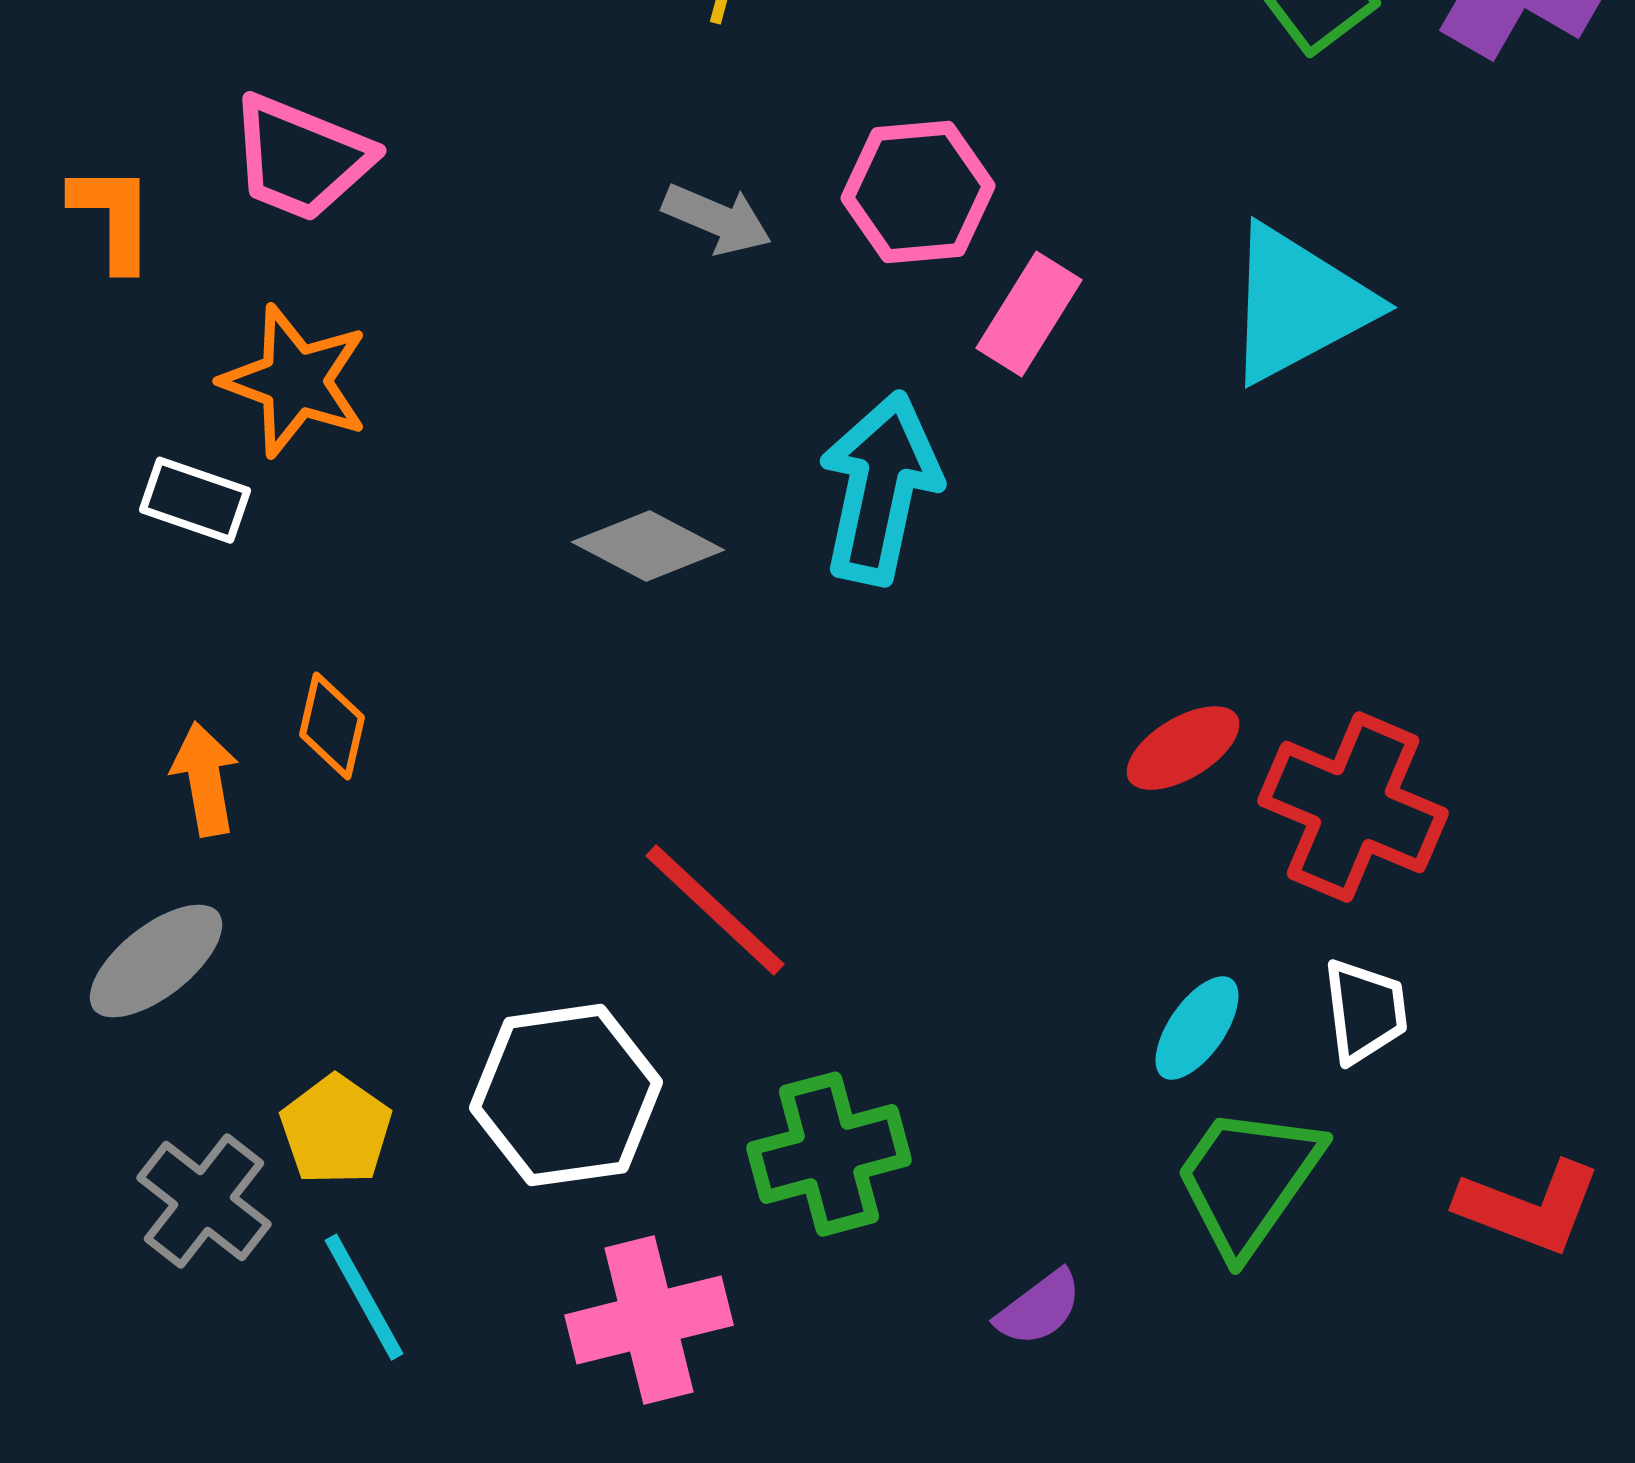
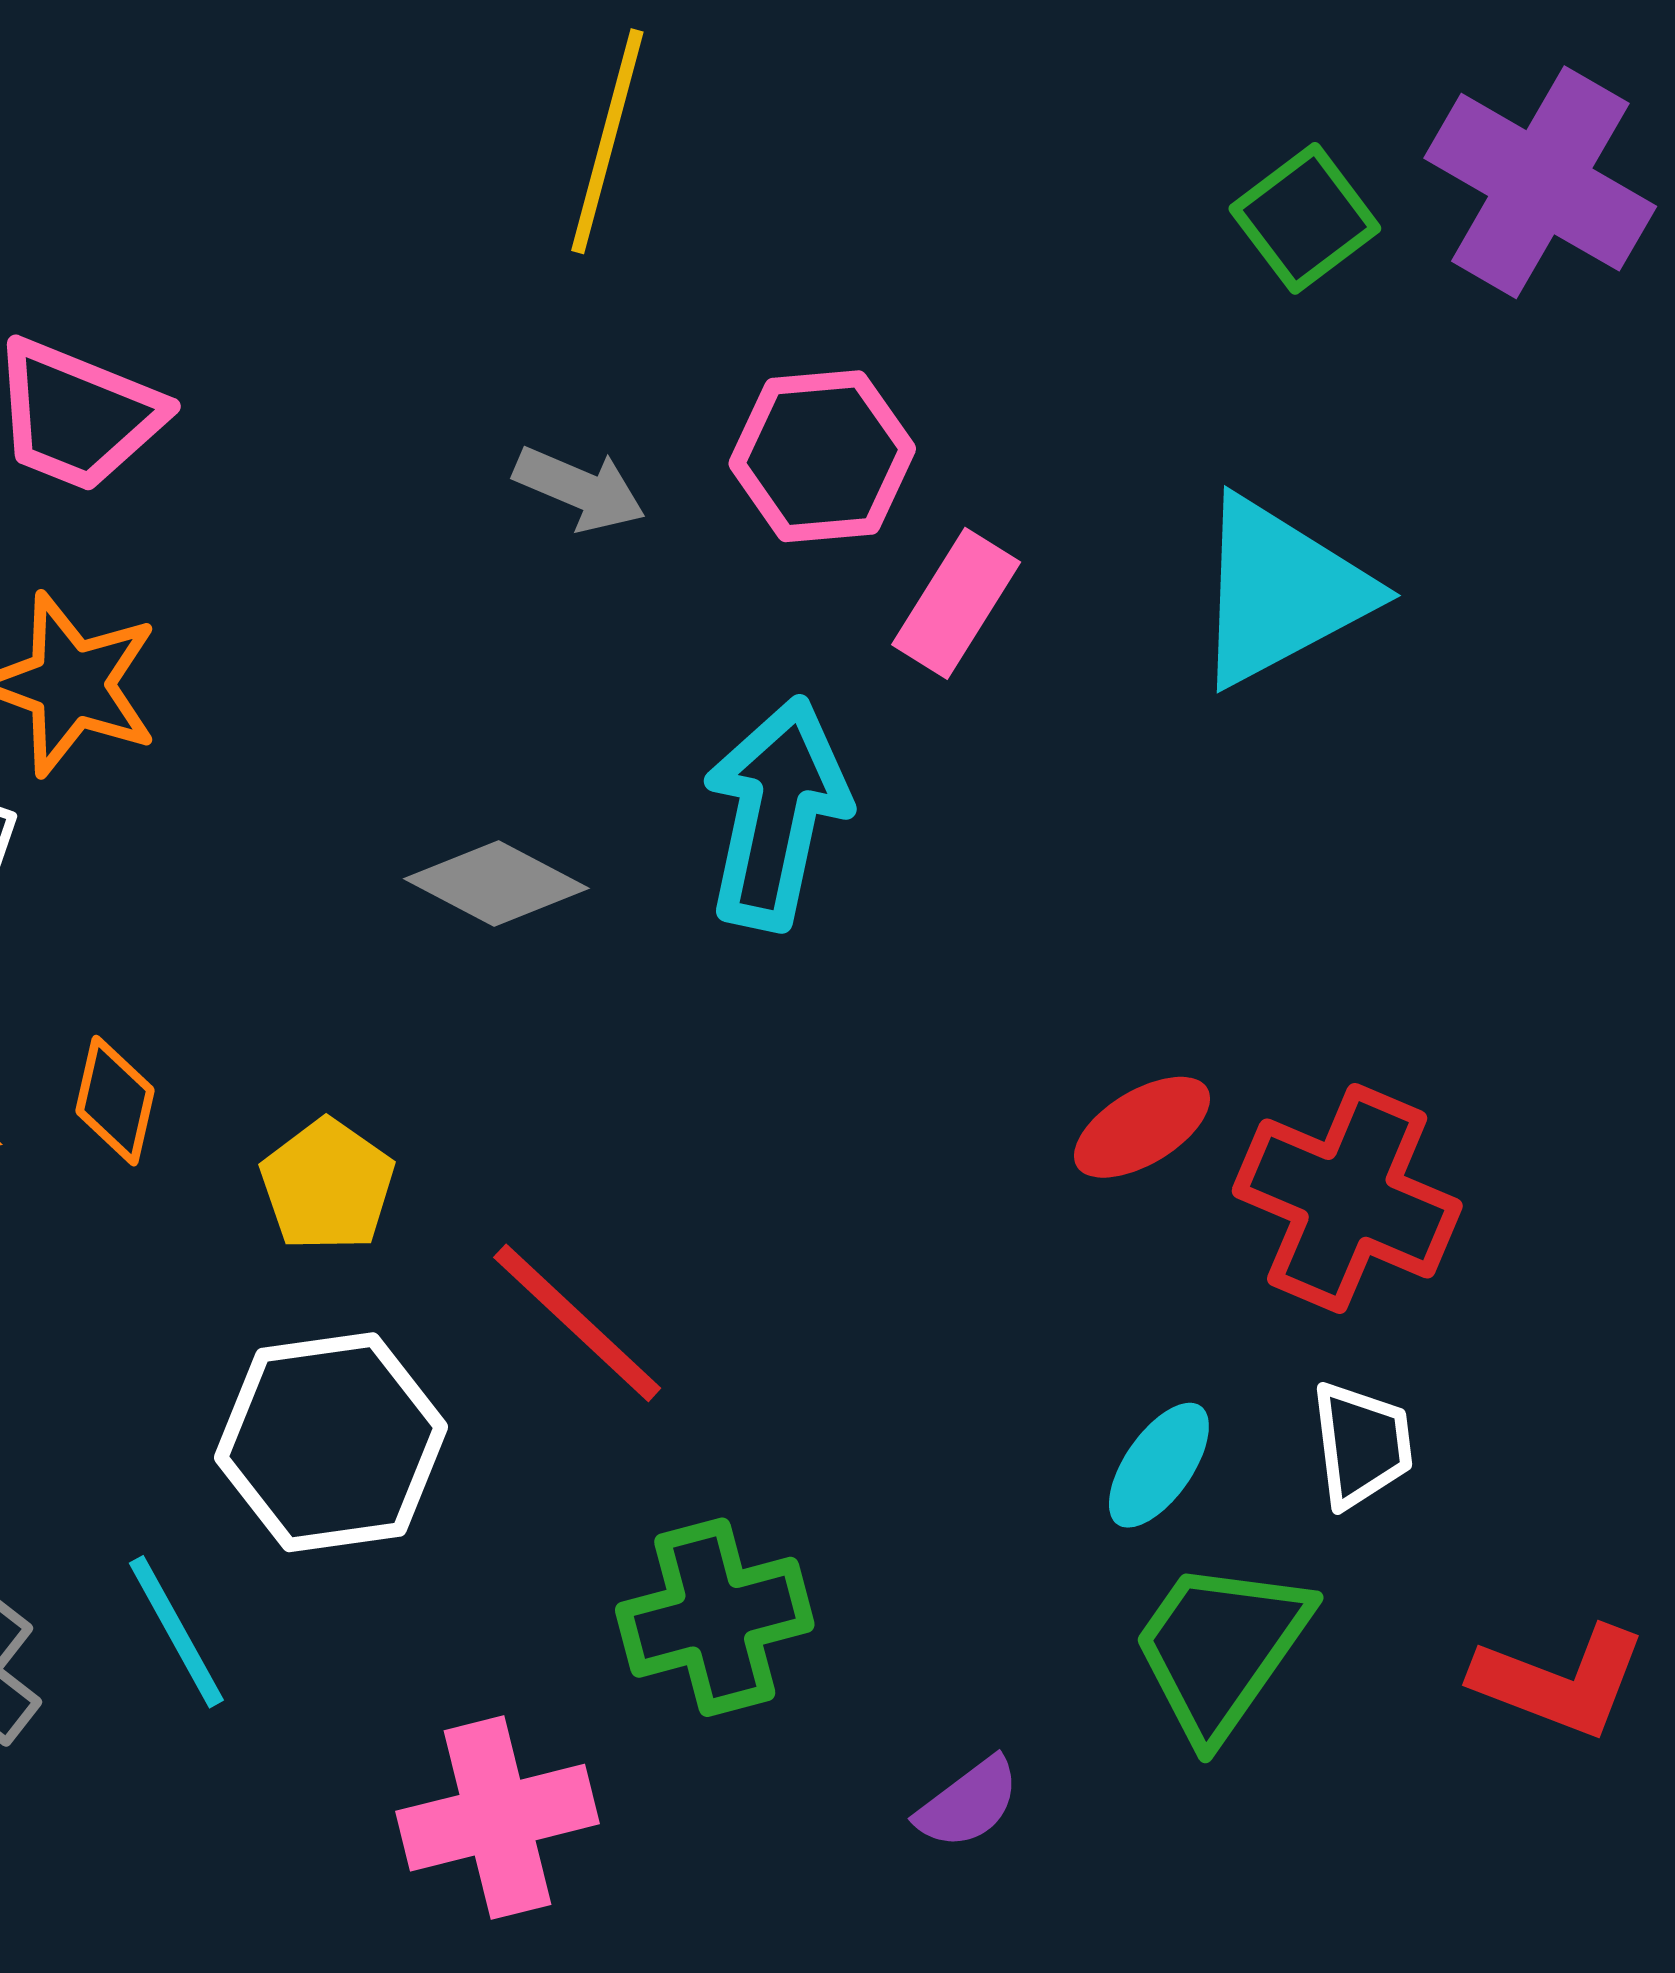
white hexagon: (566, 1095) -> (331, 1442), moved
yellow pentagon: (336, 1130) -> (327, 1185), moved
cyan line: (364, 1297) -> (176, 1632), moved

